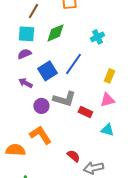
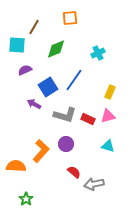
cyan square: (26, 34) -> (17, 45), moved
purple arrow: (25, 83) -> (34, 104), moved
purple circle: (41, 106) -> (66, 144), moved
red rectangle: (85, 112) -> (88, 119), moved
orange L-shape: (40, 135) -> (41, 151), turned 75

